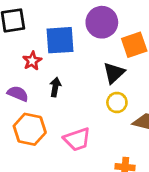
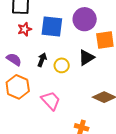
red star: (32, 61) -> (25, 29), moved
yellow circle: (117, 102) -> (62, 65), moved
pink trapezoid: (77, 139) -> (51, 101), turned -125

